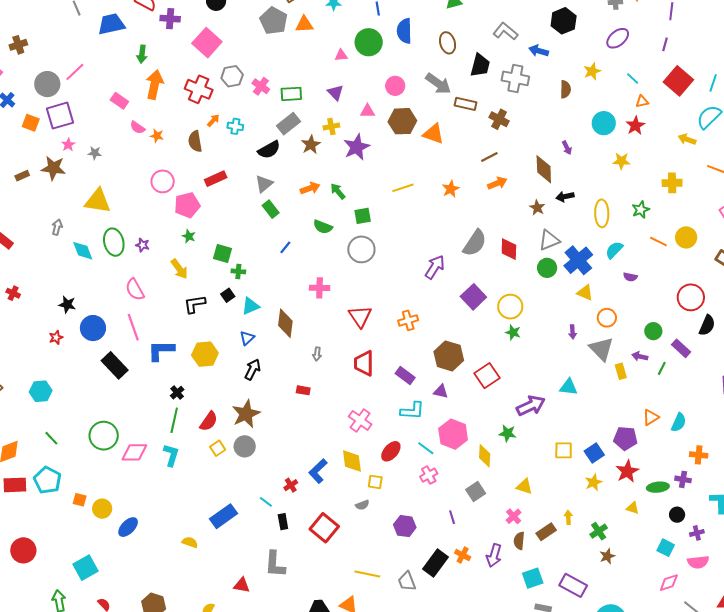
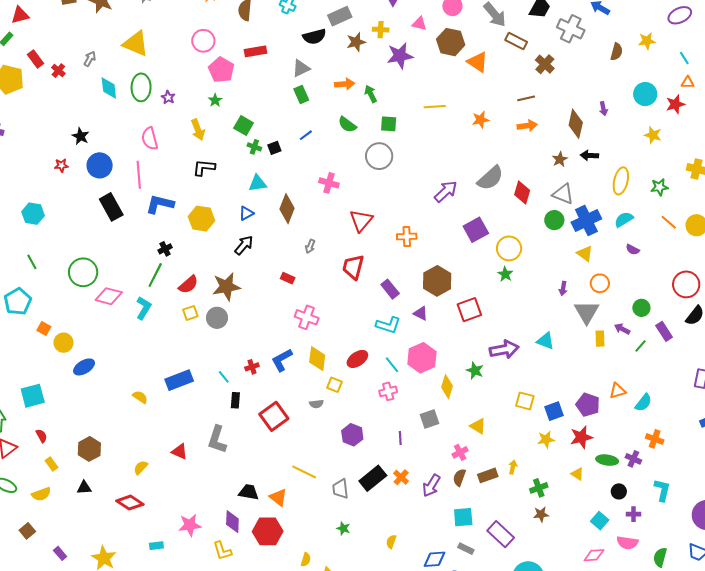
pink pentagon: (187, 205) -> (221, 70), turned 30
gray triangle: (549, 240) -> (563, 194), turned 30
red cross: (13, 293) -> (58, 71), moved
black square: (228, 295) -> (274, 148), moved
pink cross: (360, 420) -> (307, 317), moved, turned -30

